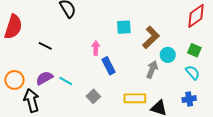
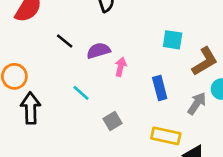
pink arrow: (96, 48) -> (121, 67), moved
blue rectangle: (109, 66) -> (160, 88), moved
purple semicircle: (44, 78) -> (98, 51), moved

